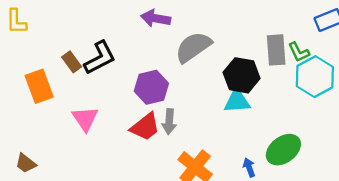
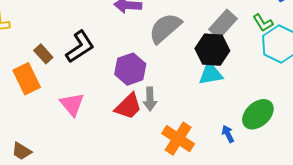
gray rectangle: (276, 50) -> (223, 24), moved, turned 52
brown rectangle: (72, 62) -> (43, 54), moved

